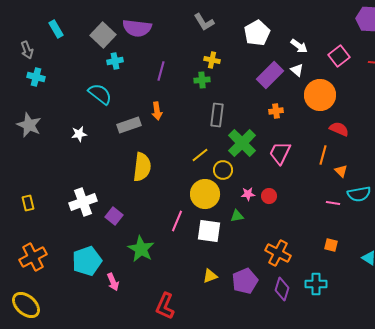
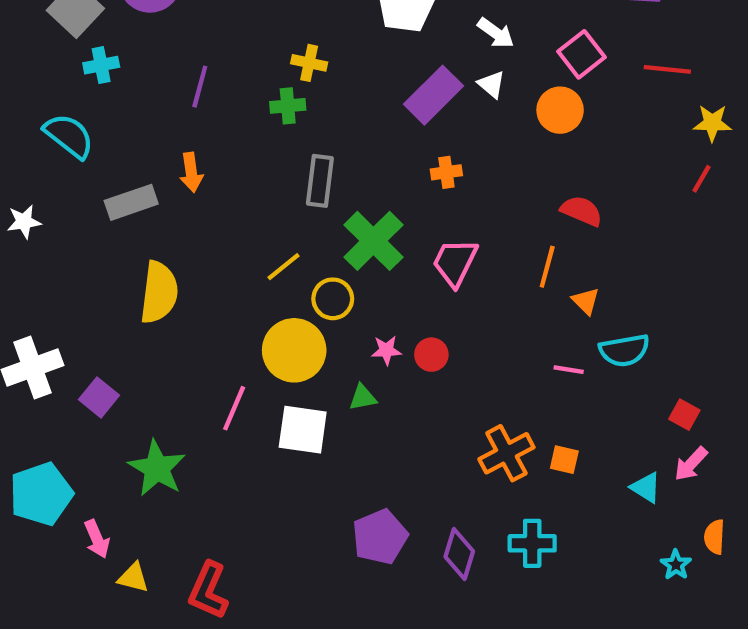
orange circle: (320, 95) -> (560, 110), moved, size x0.7
orange cross: (278, 253) -> (506, 453), moved, turned 35
yellow triangle: (210, 276) -> (133, 578), moved, turned 35

